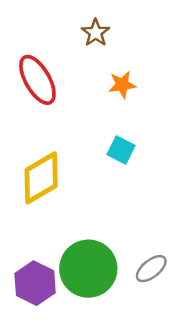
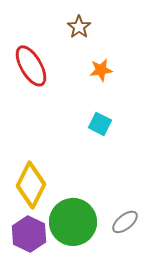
yellow diamond: (41, 178) -> (31, 185), moved, turned -33

